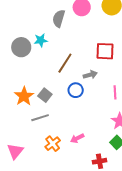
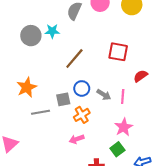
gray arrow: (90, 75) -> (104, 95), moved, turned 40
gray square: (45, 95) -> (63, 99), moved, turned 32
orange cross: (53, 144) -> (82, 115), moved

